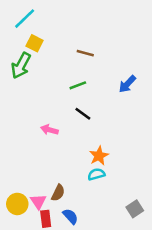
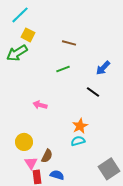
green arrow: (21, 66) -> (17, 53), turned 30
black line: (83, 114) -> (93, 92), moved
yellow circle: (17, 204) -> (24, 142), moved
gray square: (135, 209) -> (109, 169), size x1.5
blue semicircle: (70, 216) -> (57, 175), turned -32

